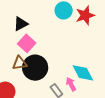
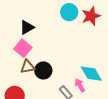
pink square: (27, 43) -> (23, 48), moved
black circle: (35, 68) -> (43, 70), size x0.7

